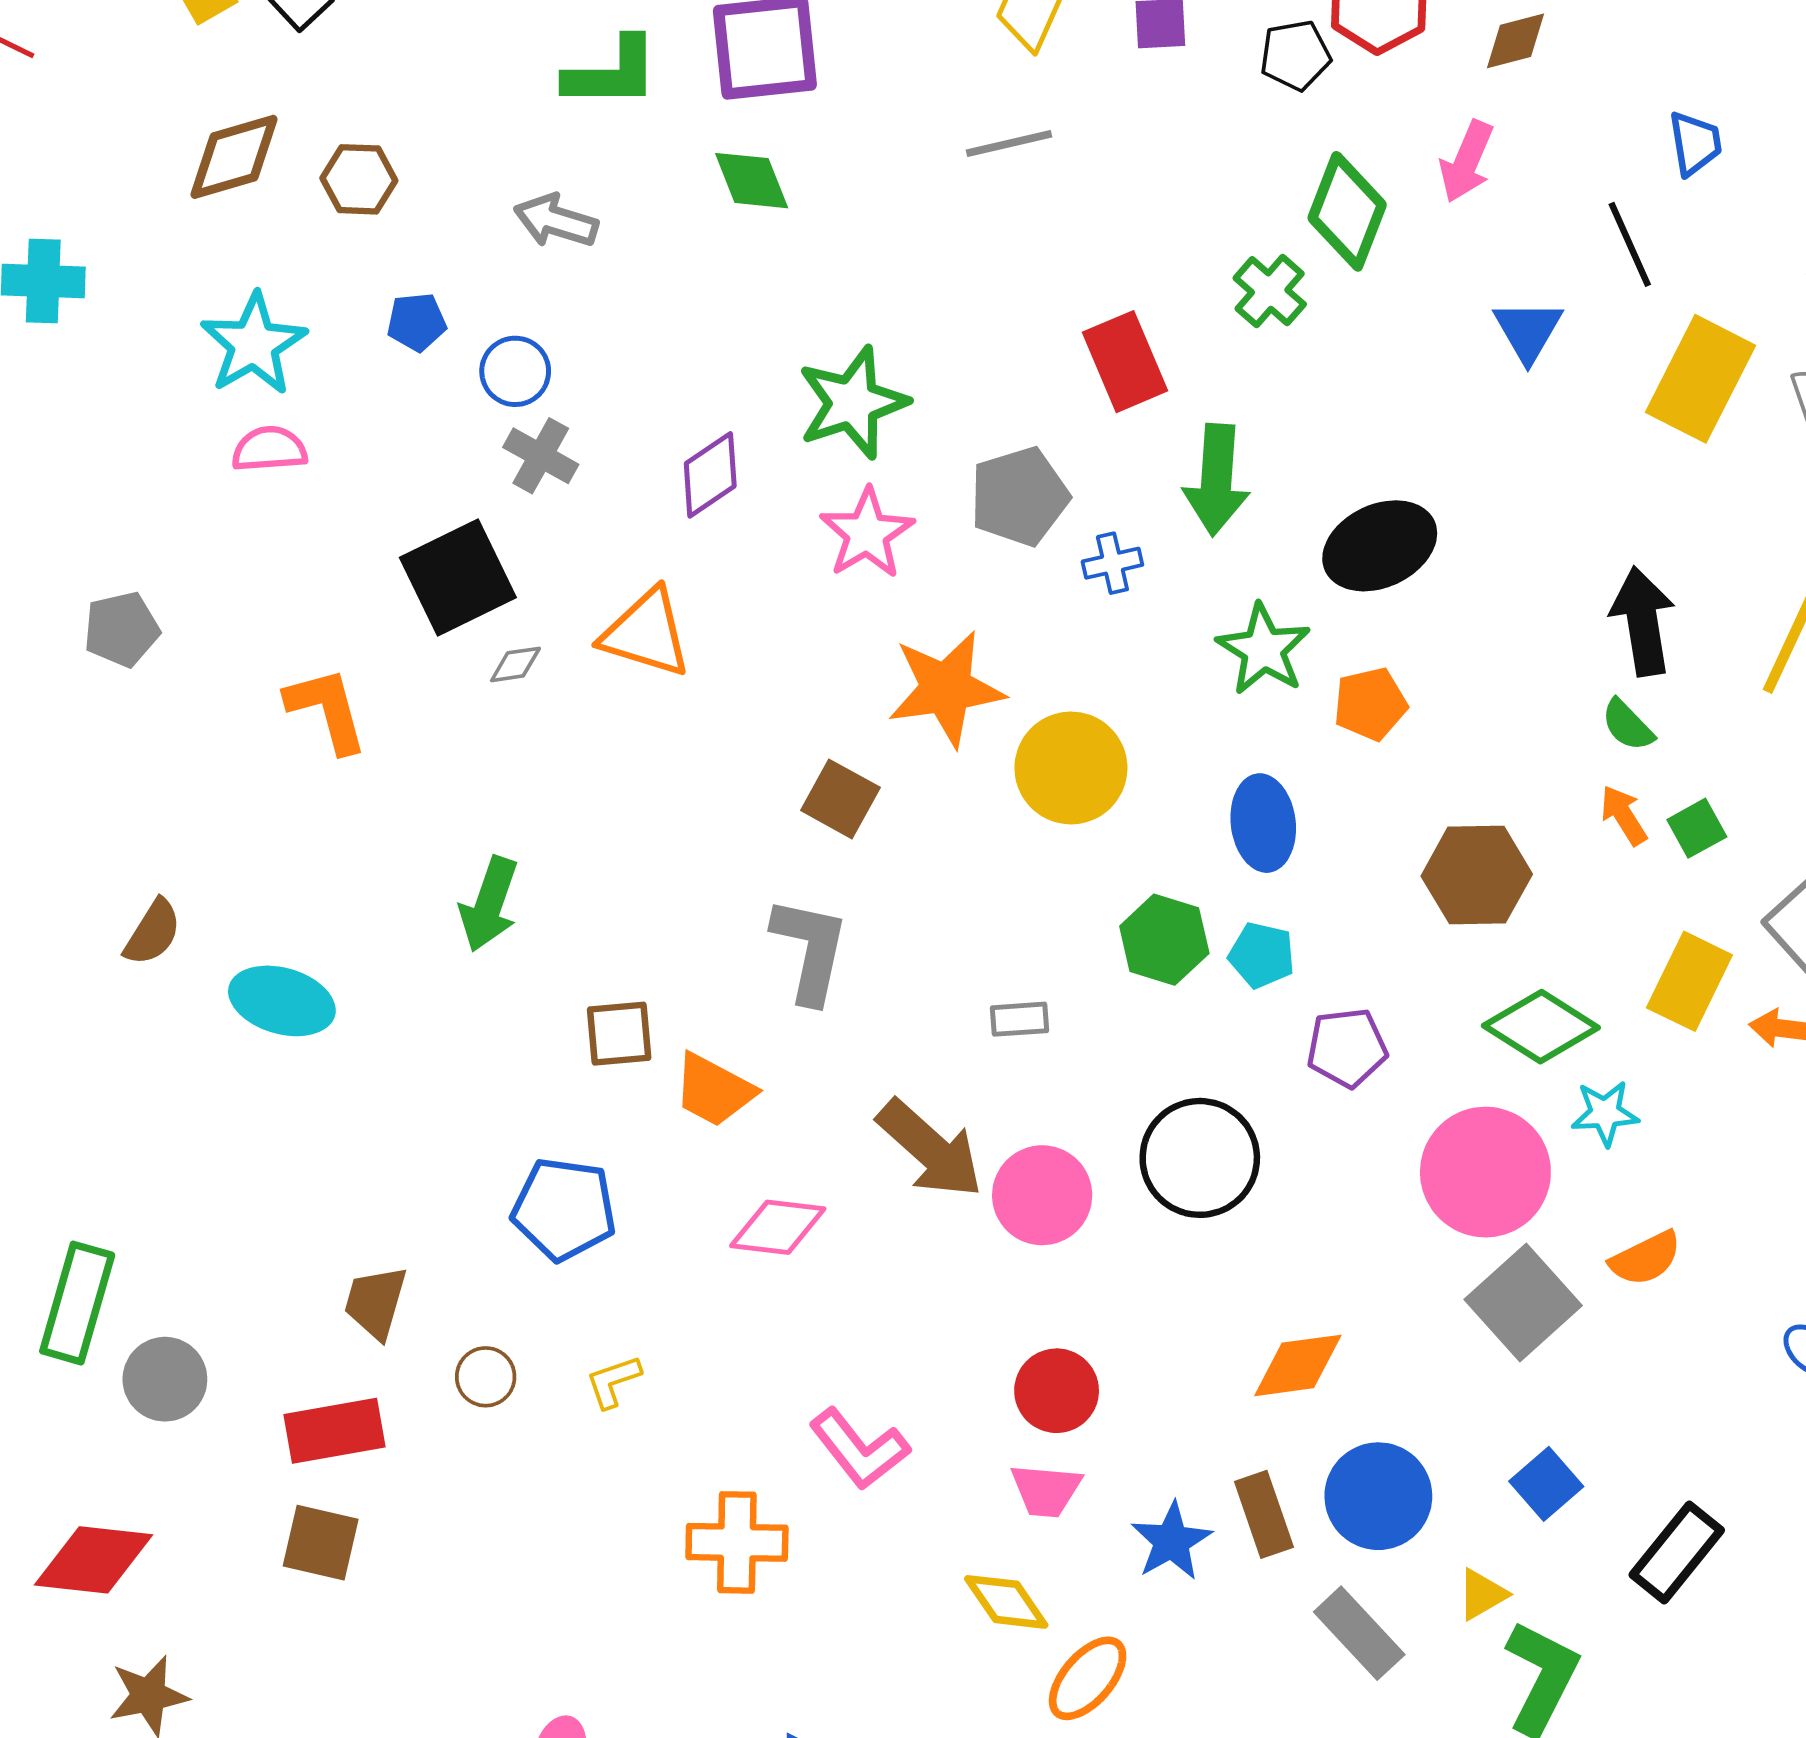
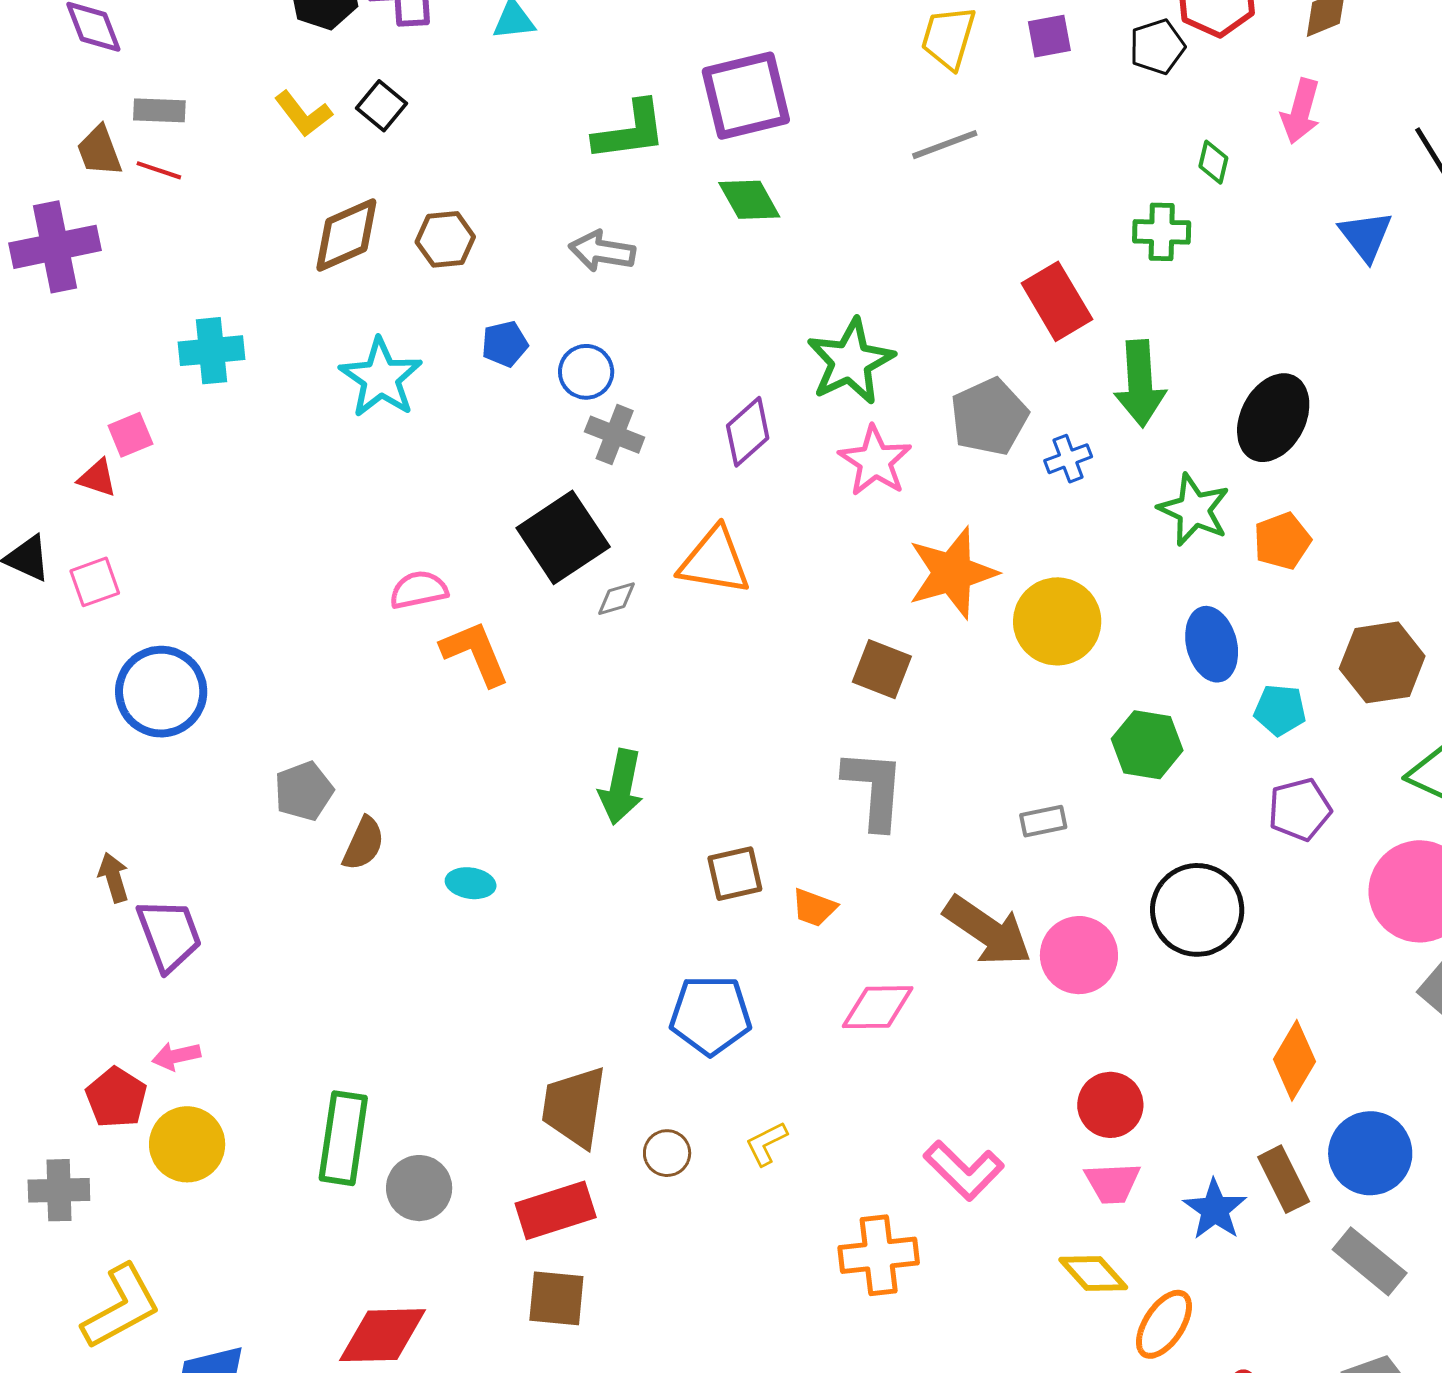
green diamond: (1347, 211) -> (1213, 162), size x0.5
green cross: (1270, 291) -> (1162, 232), turned -32
pink semicircle: (269, 449) -> (419, 590), moved
black ellipse: (1380, 546) -> (1273, 418), turned -30
gray pentagon: (122, 629) -> (304, 791), moved
cyan pentagon: (1262, 955) -> (1280, 710), moved
cyan ellipse: (282, 1001) -> (471, 883), size x0.6
orange trapezoid: (714, 1090) -> (814, 908), size x0.7
brown trapezoid: (376, 1302) -> (574, 1107), size x1.4
orange diamond: (1298, 1365) -> (1294, 1060), turned -44

